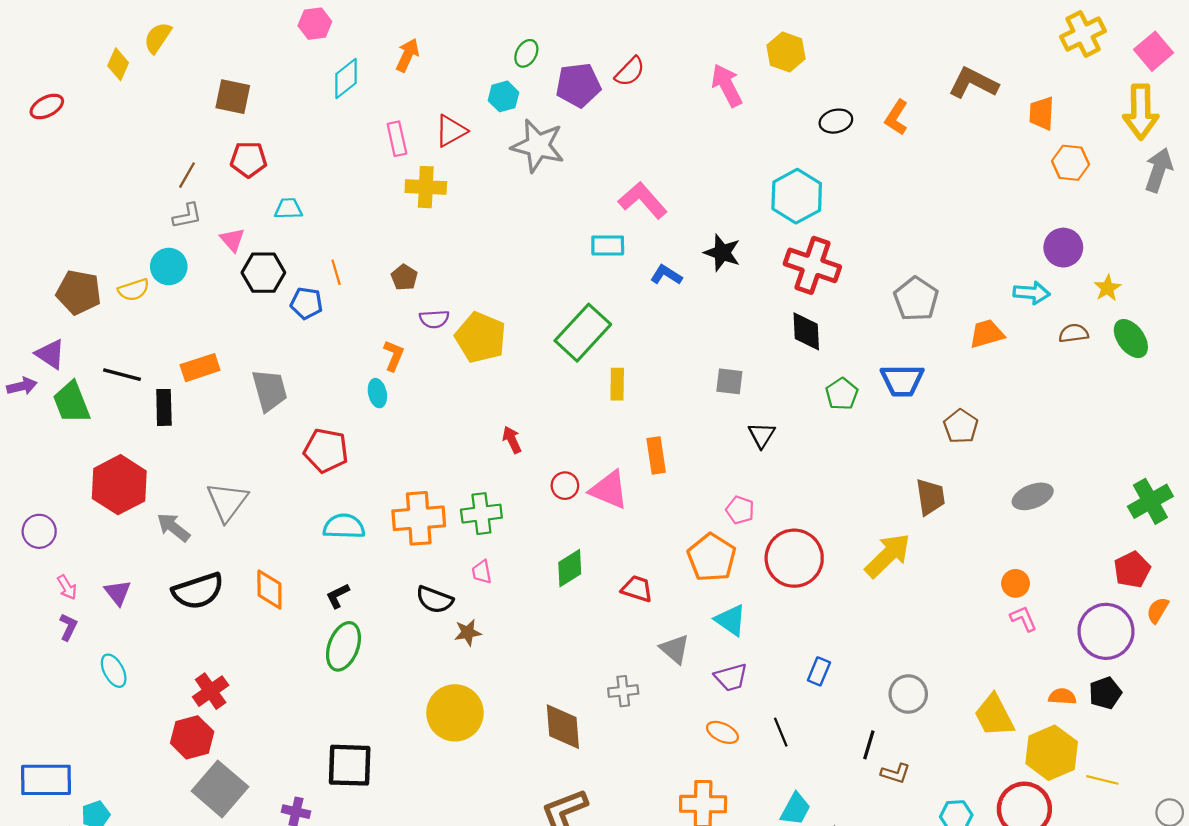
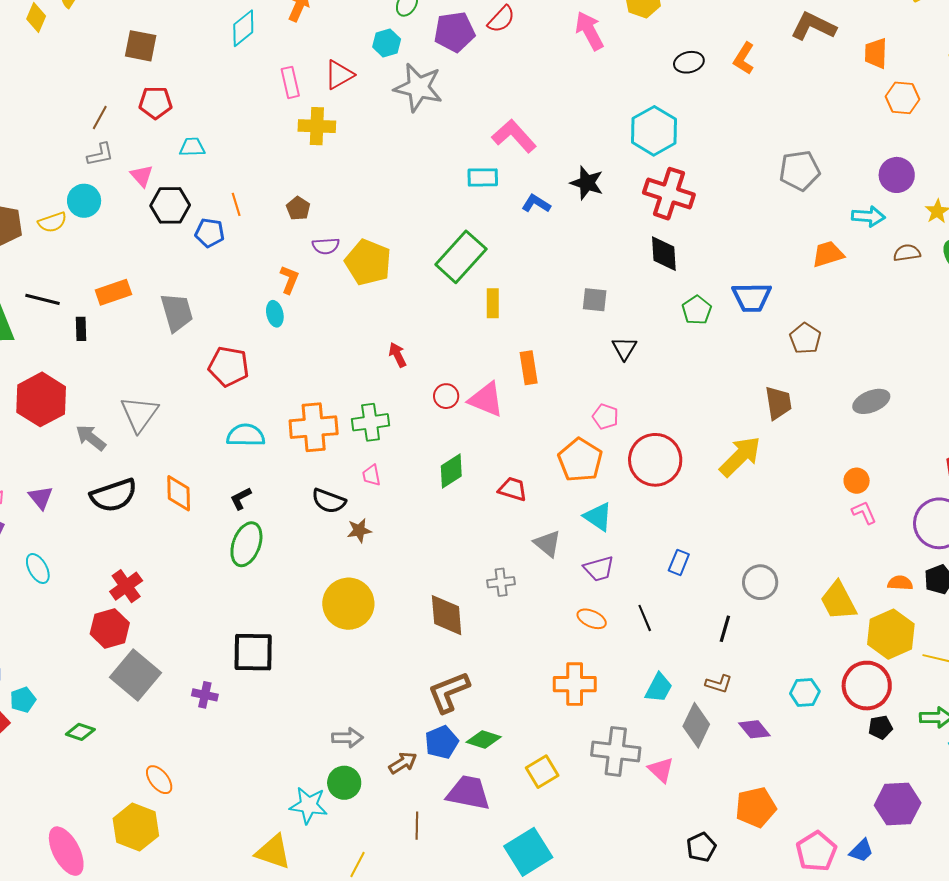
gray pentagon: (916, 299) -> (800, 170), moved, turned 30
black rectangle: (164, 407) -> (81, 329), size x0.7
brown L-shape: (895, 773) -> (719, 684), moved

